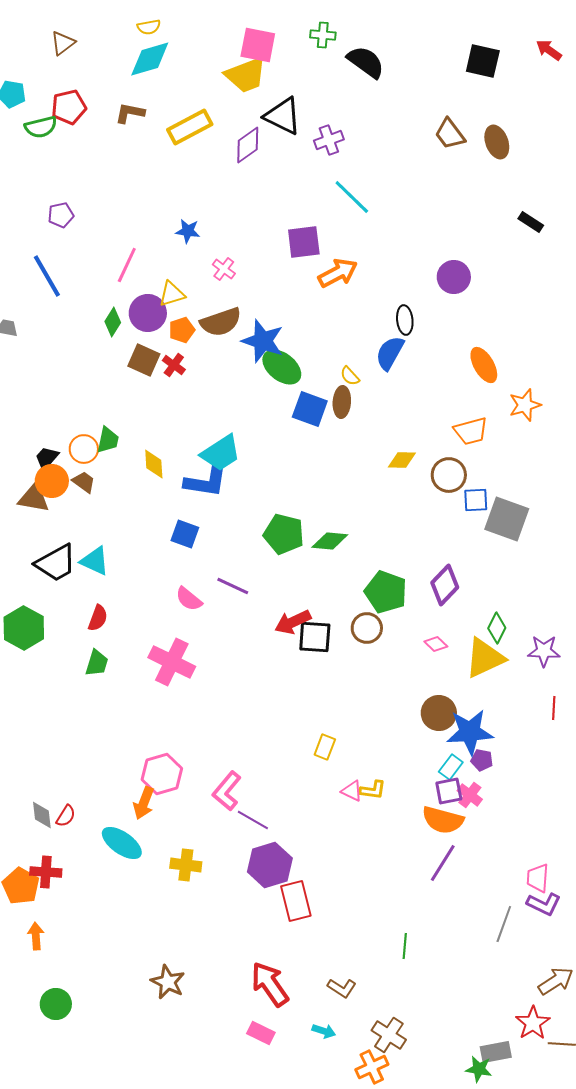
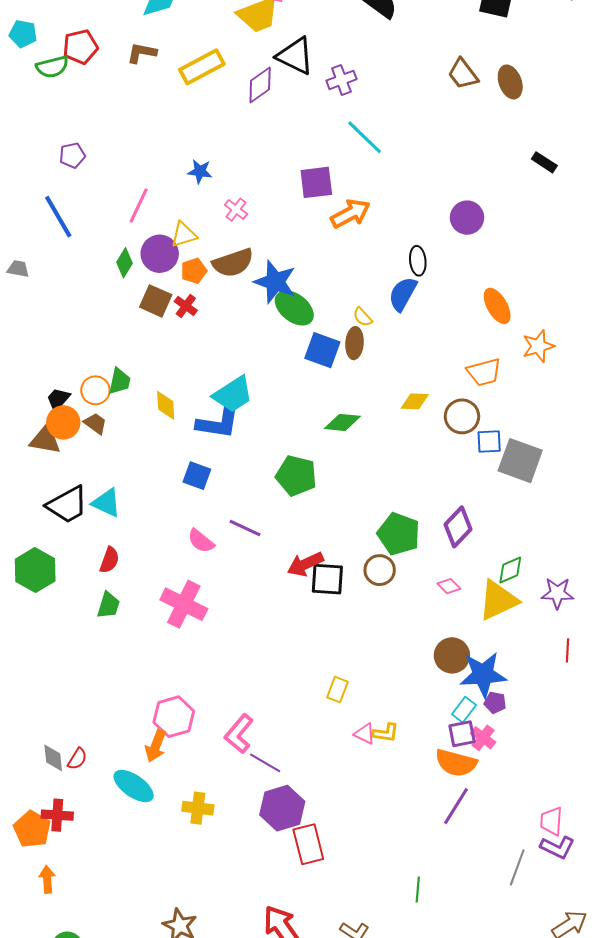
green diamond: (330, 541) -> (342, 422), moved
green diamond: (497, 628) -> (510, 570), turned 40

